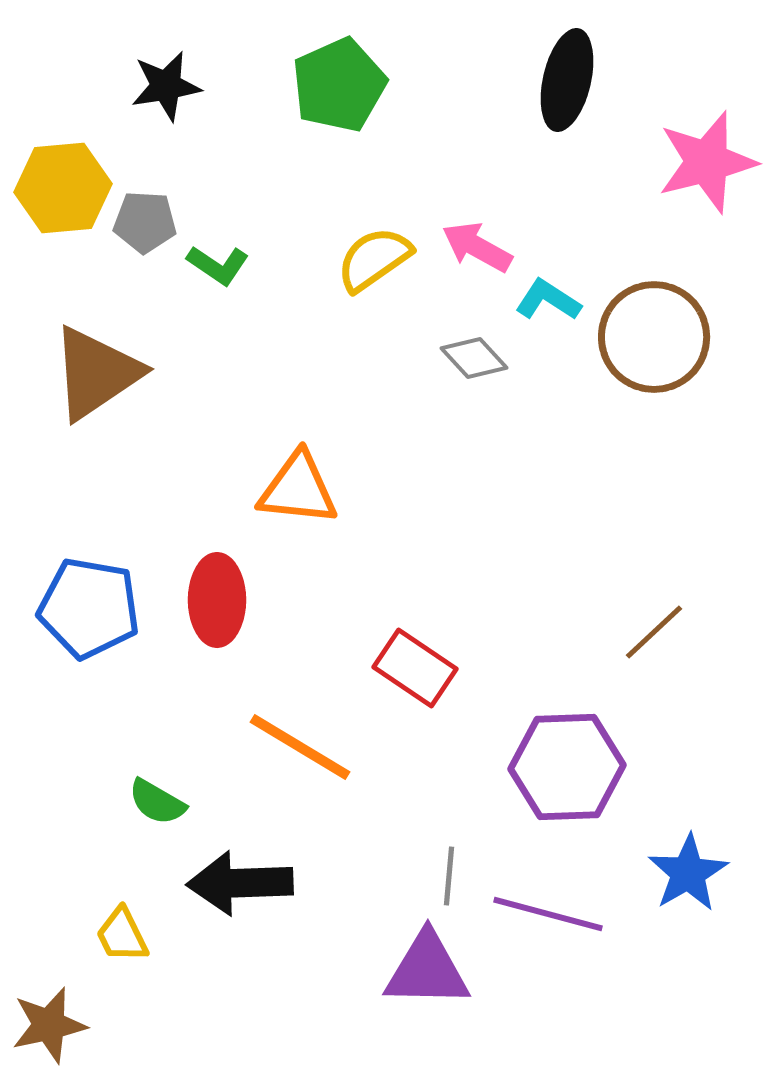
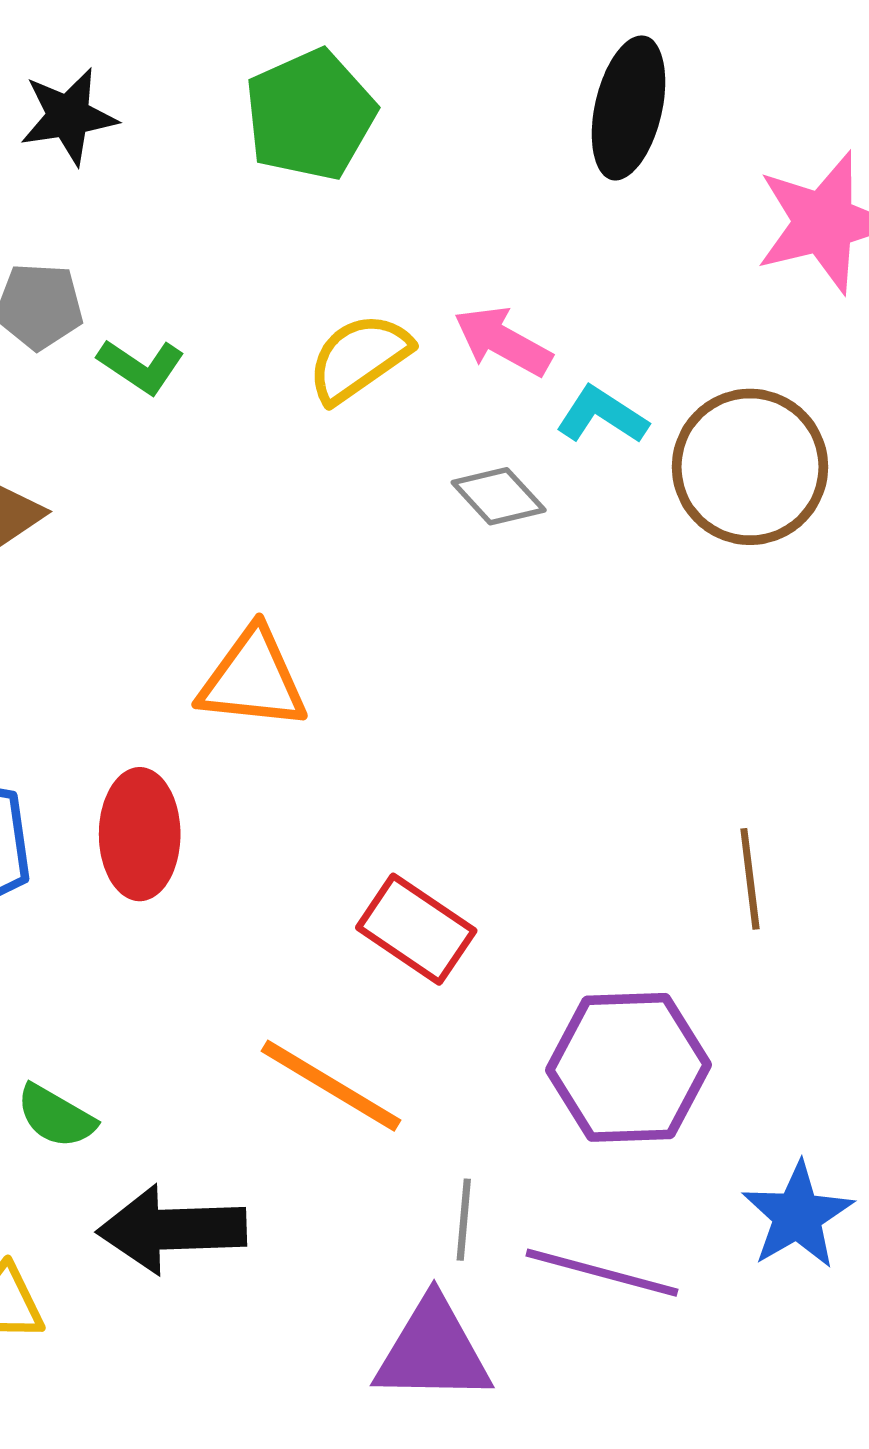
brown line: (654, 632) -> (750, 879), turned -54
orange line: (300, 747) -> (331, 1086), moved

